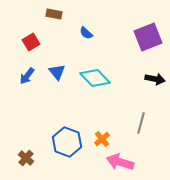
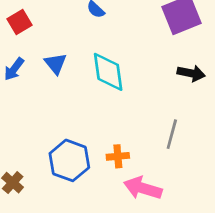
cyan diamond: (95, 78) -> (108, 72), turned 36
orange cross: (102, 139) -> (118, 156), turned 35

